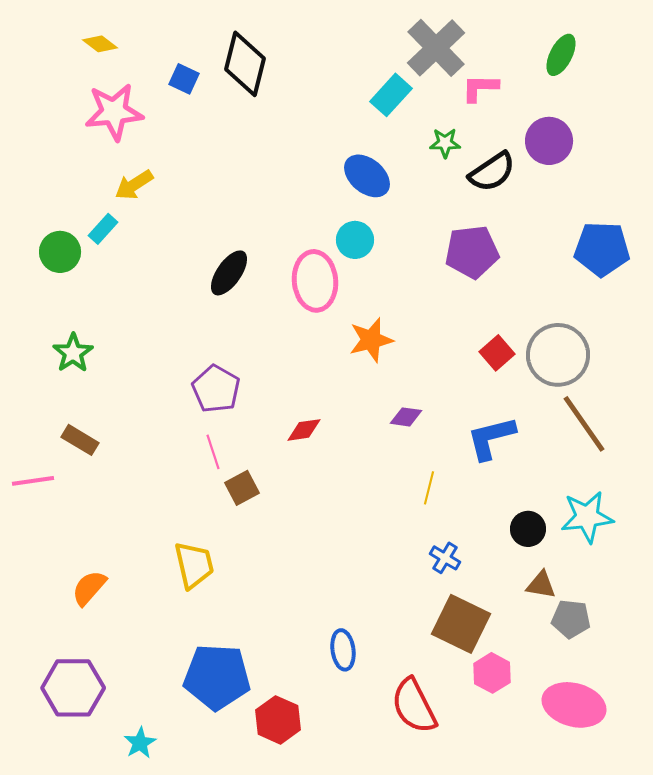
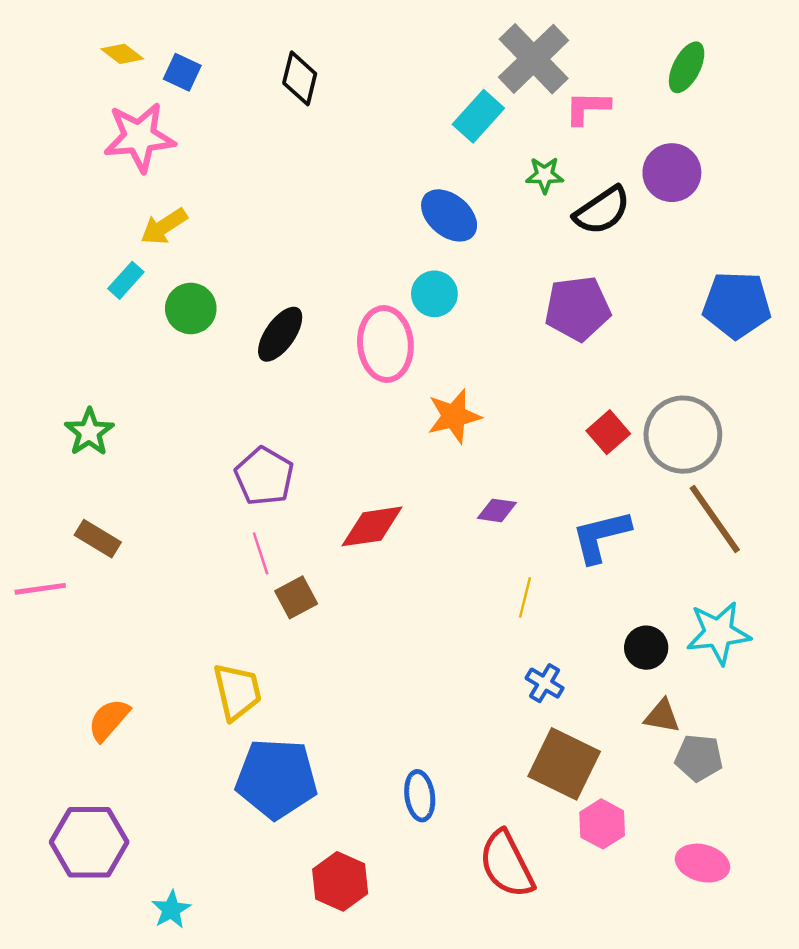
black diamond: (245, 64) -> (300, 78), size x0.7
blue square: (184, 79) -> (182, 72), moved
green circle: (60, 252) -> (191, 308), moved
red diamond: (304, 430) -> (372, 526), size x1.5
blue pentagon: (217, 677) -> (276, 779), moved
pink ellipse: (574, 705) -> (702, 863), size x0.7

